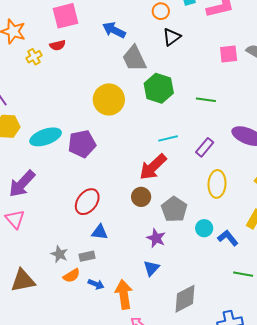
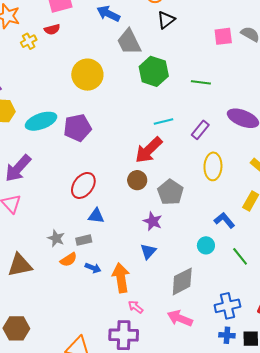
yellow circle: (109, 99) -> (87, 75), moved
cyan circle: (204, 228) -> (206, 245), moved
green line: (243, 274) -> (240, 256), turned 42

